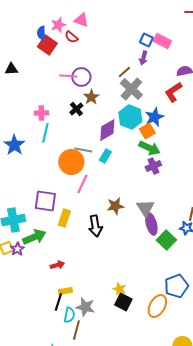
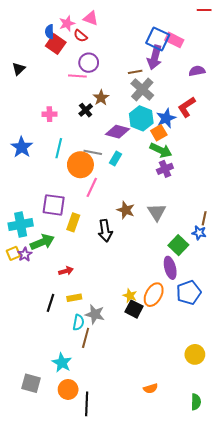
blue square: (146, 40) -> (158, 39), size x1.6
purple arrow: (143, 58) -> (155, 57), size x1.6
black triangle: (11, 69) -> (19, 69), turned -40
brown line: (124, 72) -> (135, 72), turned 32
purple circle: (81, 77) -> (89, 63), moved
red L-shape: (173, 92) -> (187, 107), moved
purple diamond: (107, 130) -> (118, 132), turned 45
cyan line: (45, 133) -> (59, 148), moved
brown star: (115, 206) -> (126, 210), turned 30
purple ellipse: (151, 224) -> (170, 268), moved
black line: (58, 302) -> (51, 303), moved
orange ellipse: (157, 306) -> (154, 295), moved

